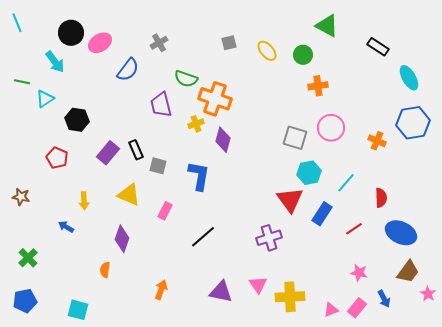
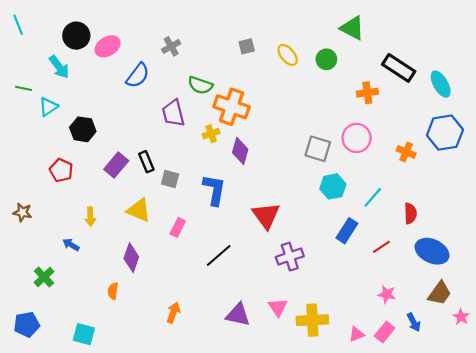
black rectangle: (378, 47) -> (399, 68), moved, size x1.4
orange cross: (318, 86) -> (367, 93), moved
red triangle: (290, 200) -> (266, 216), moved
green cross: (28, 258) -> (44, 277), moved

